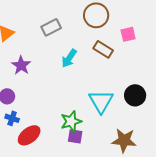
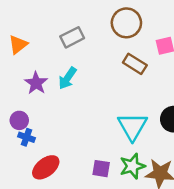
cyan arrow: (69, 58) -> (67, 78), moved
blue cross: (12, 118) -> (26, 137), moved
green star: (71, 121) -> (132, 166), moved

